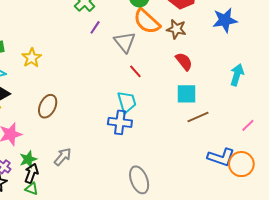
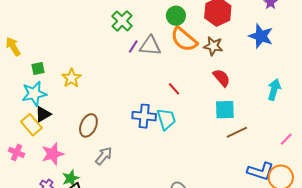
blue star: (225, 20) -> (261, 36), turned 30
gray triangle: (125, 42) -> (150, 46), moved, turned -45
blue cross: (120, 122) -> (144, 116), moved
gray arrow: (63, 157) -> (104, 156), moved

